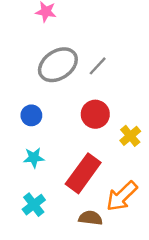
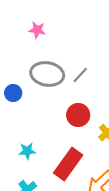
gray ellipse: (58, 65) -> (47, 74), turned 44
blue circle: (31, 115) -> (13, 93), moved

